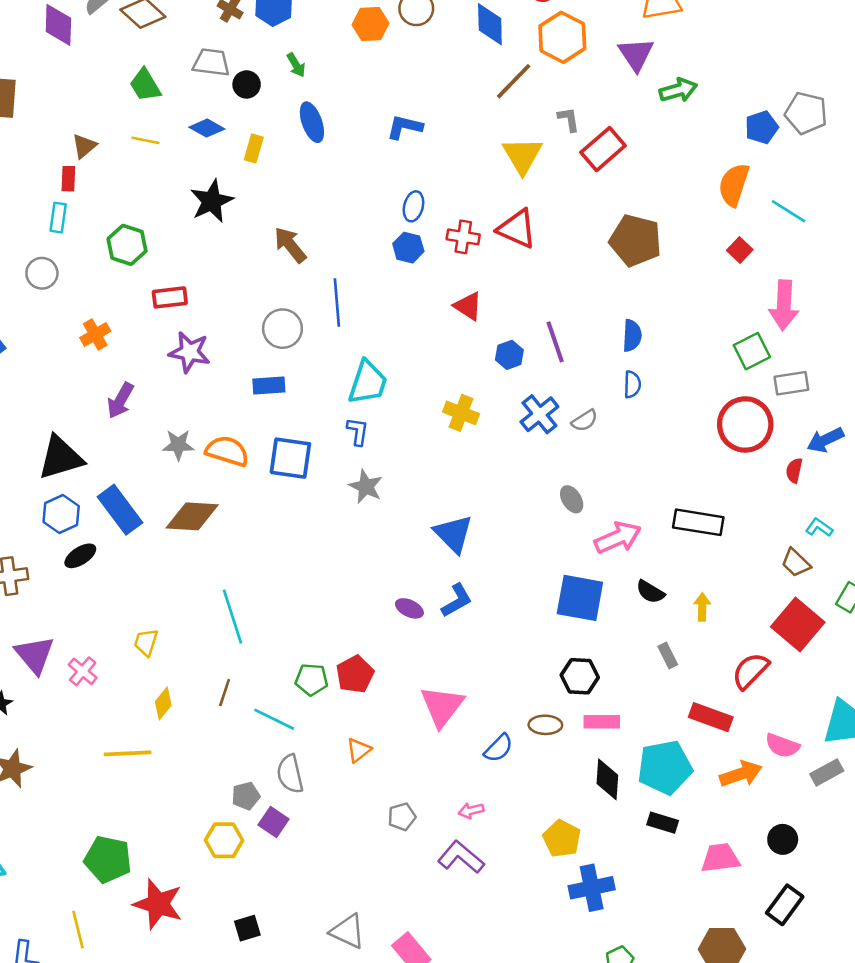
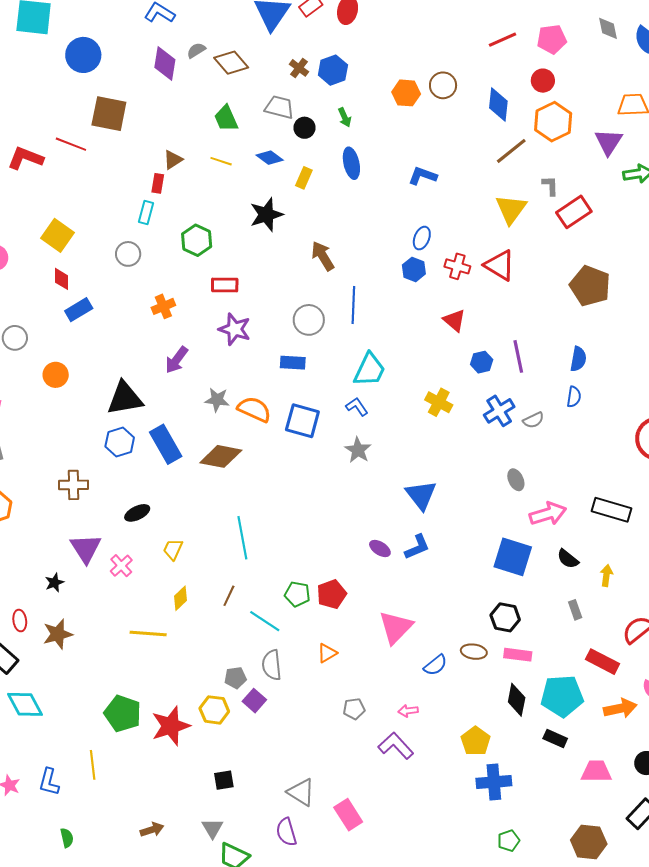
blue L-shape: (358, 432) -> (357, 407), turned -50
black ellipse: (80, 556) -> (137, 513), moved
red star: (158, 904) -> (171, 726), moved, turned 30

